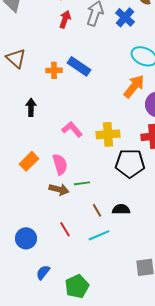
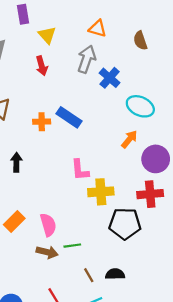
blue cross: (125, 17) -> (110, 78), moved
red arrow: (65, 19) -> (42, 66), moved, turned 144
orange arrow: (134, 86) -> (129, 139), size x0.7
pink L-shape: (72, 129) -> (80, 170), moved, turned -145

